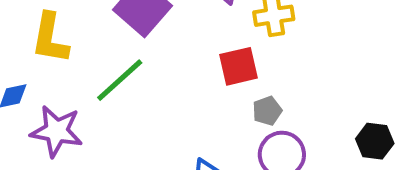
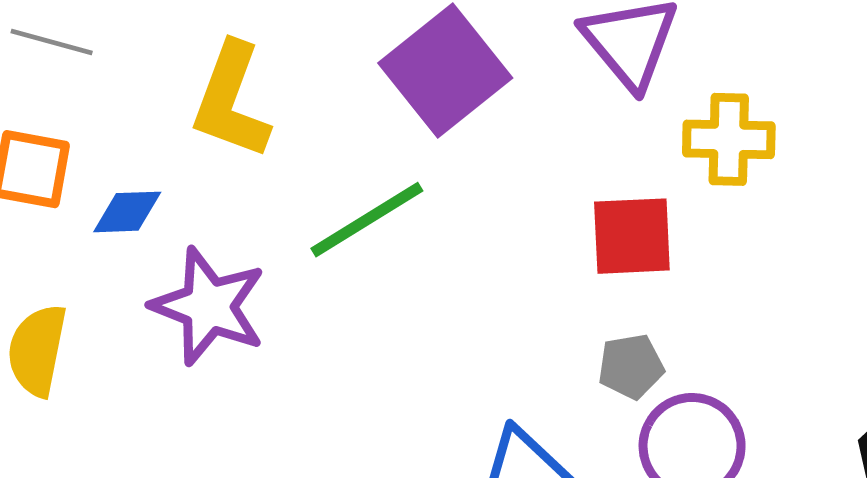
gray pentagon: (267, 111) -> (631, 366), moved

